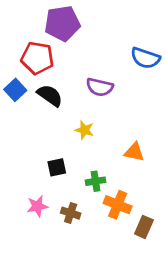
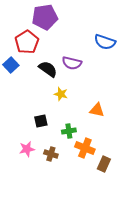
red pentagon: (37, 58) -> (27, 42), turned 30
black semicircle: (50, 95) -> (48, 69), moved

